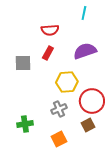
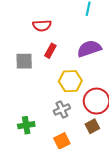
red semicircle: (50, 30) -> (42, 26), moved

